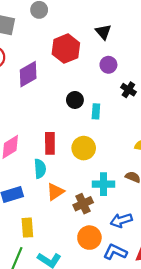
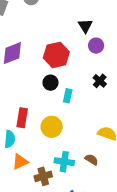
red hexagon: (66, 49) -> (56, 55), moved
purple circle: (108, 65) -> (96, 46), moved

